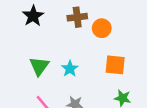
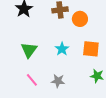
cyan star: (70, 69) -> (62, 49), moved

